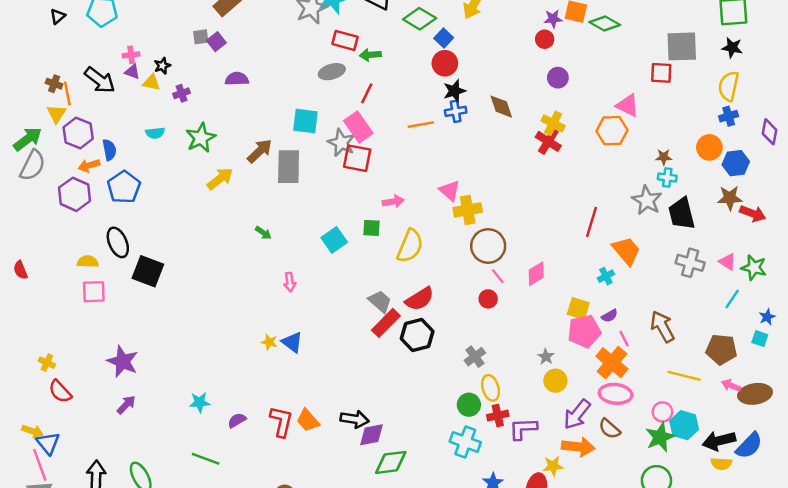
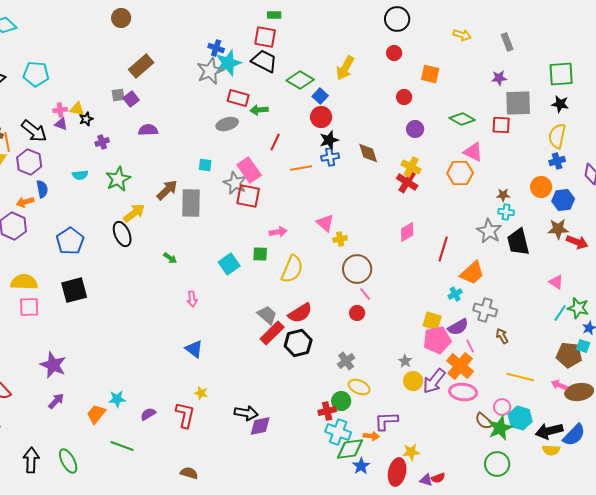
purple star: (553, 19) -> (499, 78), moved
green diamond: (605, 24) -> (462, 119), moved
yellow triangle: (151, 82) -> (77, 109), moved
red line: (367, 93) -> (275, 142), moved
cyan square: (305, 121) -> (205, 165), size x0.6
purple hexagon: (78, 133) -> (29, 162), moved
blue pentagon: (124, 187) -> (70, 241), moved
yellow cross: (468, 210) -> (340, 239), size x0.6
black ellipse: (118, 242) -> (122, 234), moved
orange trapezoid: (626, 251) -> (472, 273), turned 88
yellow semicircle: (88, 262) -> (24, 282), size x1.5
gray cross: (690, 263) -> (485, 310), moved
green star: (754, 268) -> (578, 308), moved
black square: (148, 271) -> (74, 290), turned -36
pink diamond: (536, 274) -> (407, 232), moved
purple semicircle: (610, 316) -> (458, 327), size x1.5
brown arrow: (662, 327) -> (502, 336), size x0.6
yellow star: (269, 342) -> (201, 393), moved
brown pentagon: (721, 349) -> (569, 355), moved
yellow ellipse: (491, 388) -> (359, 387), turned -50
purple arrow: (577, 414) -> (434, 381), moved
red cross: (498, 416) -> (327, 411), moved
orange trapezoid: (308, 420) -> (96, 414), moved, turned 80
brown semicircle: (610, 429) -> (484, 421), moved
orange arrow: (578, 447) -> (371, 436), moved, size x0.6
green diamond: (391, 462) -> (350, 449), moved

